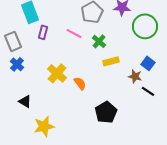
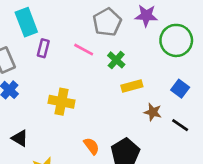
yellow cross: (57, 73) -> (61, 102), turned -30
brown star: (135, 76) -> (153, 112), moved
orange semicircle: (80, 83) -> (91, 146), moved

